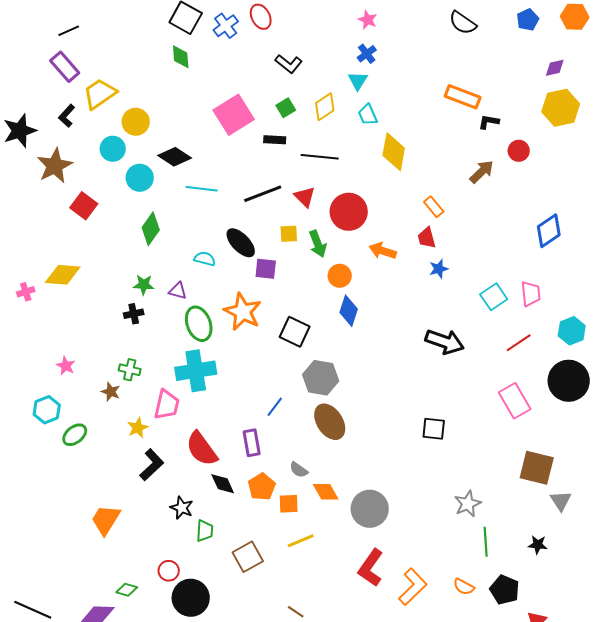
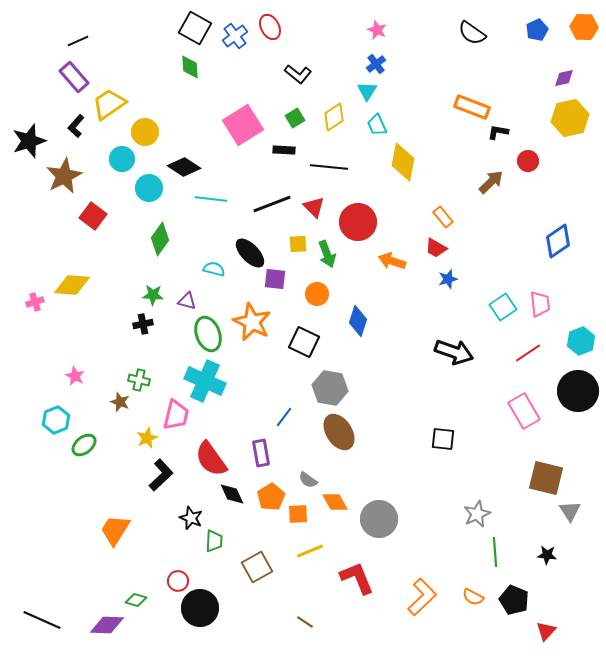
red trapezoid: (427, 238) -> (436, 248), turned -45
orange circle: (340, 276) -> (317, 294), moved
cyan cross: (196, 371) -> (205, 381), turned 33
red L-shape: (371, 568) -> (357, 578), moved, turned 123

